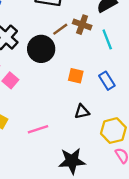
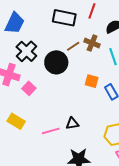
orange square: (76, 76) -> (92, 81), moved
black triangle: (82, 112) -> (72, 123), moved

